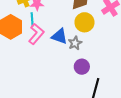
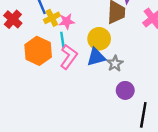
yellow circle: (84, 22) -> (99, 39), moved
blue triangle: (59, 36) -> (96, 57), turned -30

